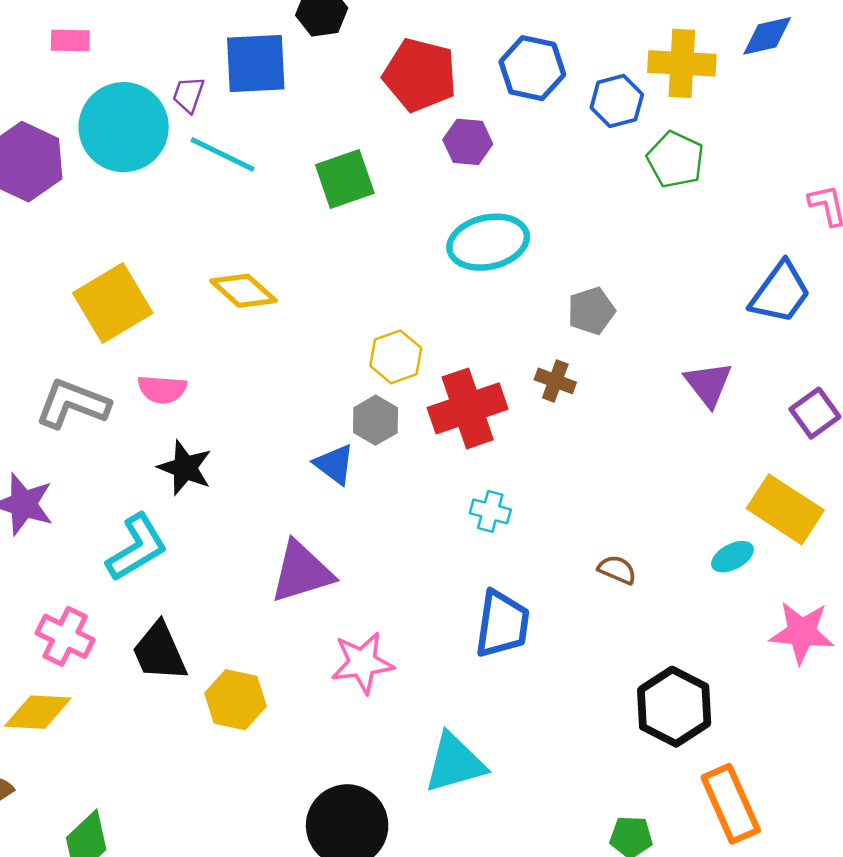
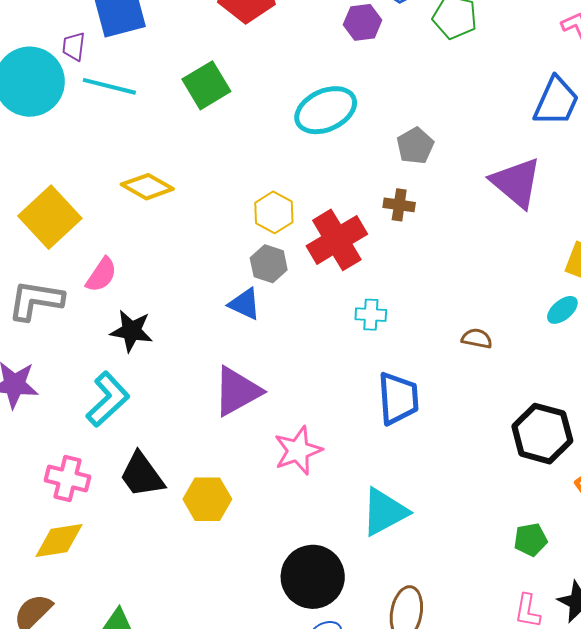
purple hexagon: (468, 142) -> (363, 22), moved
purple triangle: (708, 384) -> (516, 183), size x1.4
pink semicircle: (162, 389) -> (101, 275), turned -48

